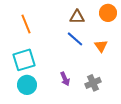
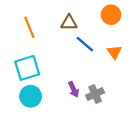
orange circle: (108, 13) -> (111, 15), moved
brown triangle: (77, 17) -> (69, 23), moved
gray cross: (93, 83) -> (95, 94), moved

